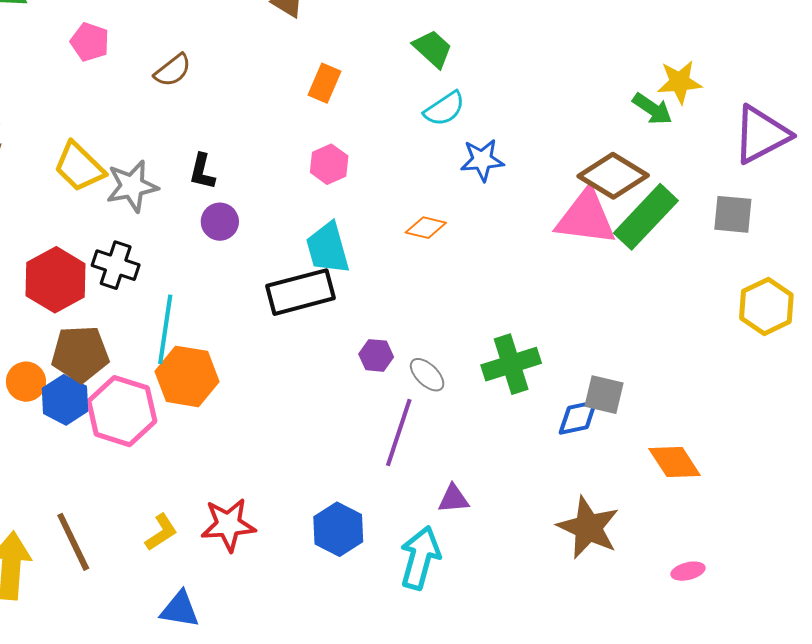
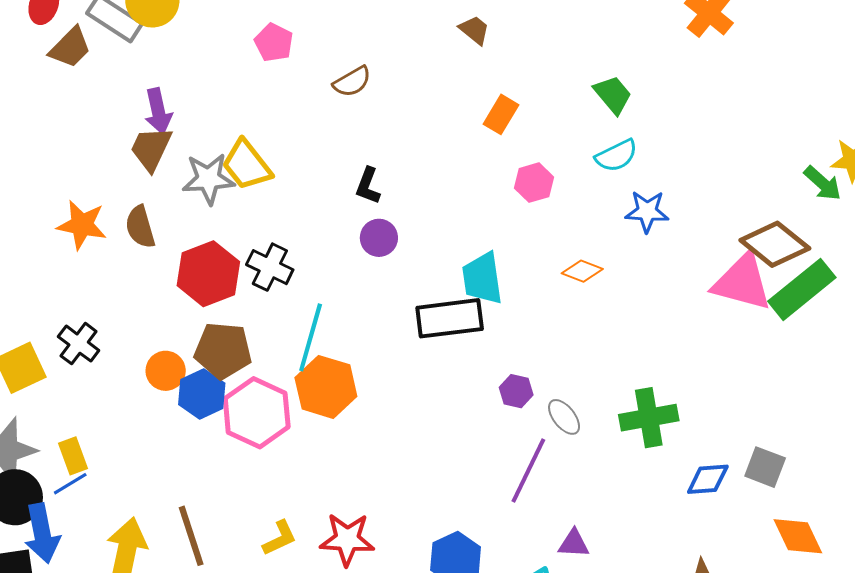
pink hexagon: (329, 164) -> (534, 183), moved
gray star: (132, 186) -> (208, 179), moved
gray square: (604, 395) -> (765, 467), moved

